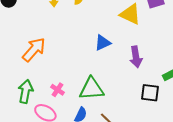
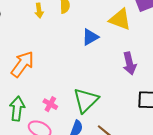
blue triangle: (103, 43) -> (90, 37), moved
green triangle: (92, 89) -> (86, 100), turned -36

